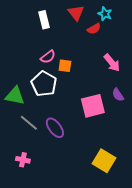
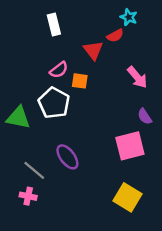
red triangle: (76, 13) -> (93, 50), moved
pink square: (93, 106) -> (130, 146), moved
gray line: (29, 123) -> (34, 170), moved

